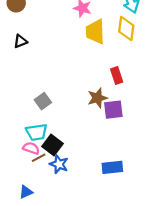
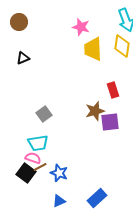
black square: (53, 145) -> (26, 173), moved
blue rectangle: (112, 167) -> (97, 198), moved, turned -36
blue triangle: (26, 192) -> (59, 201), moved

